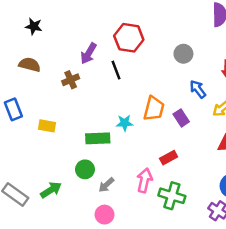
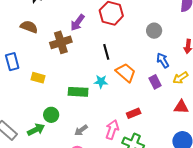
black line: (116, 70) -> (106, 52), moved
brown cross: (71, 80) -> (61, 42), size x1.5
orange trapezoid: (154, 109) -> (126, 73), turned -70
purple rectangle: (181, 118) -> (155, 82), moved
green circle: (85, 169) -> (51, 115), moved

